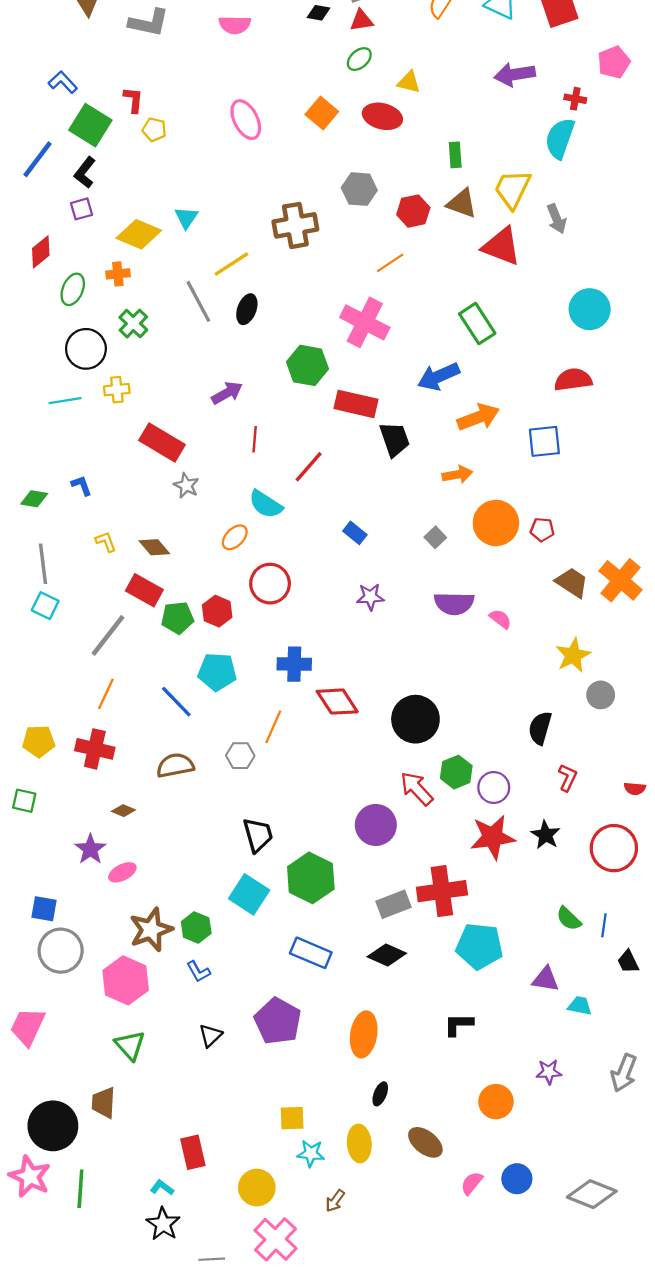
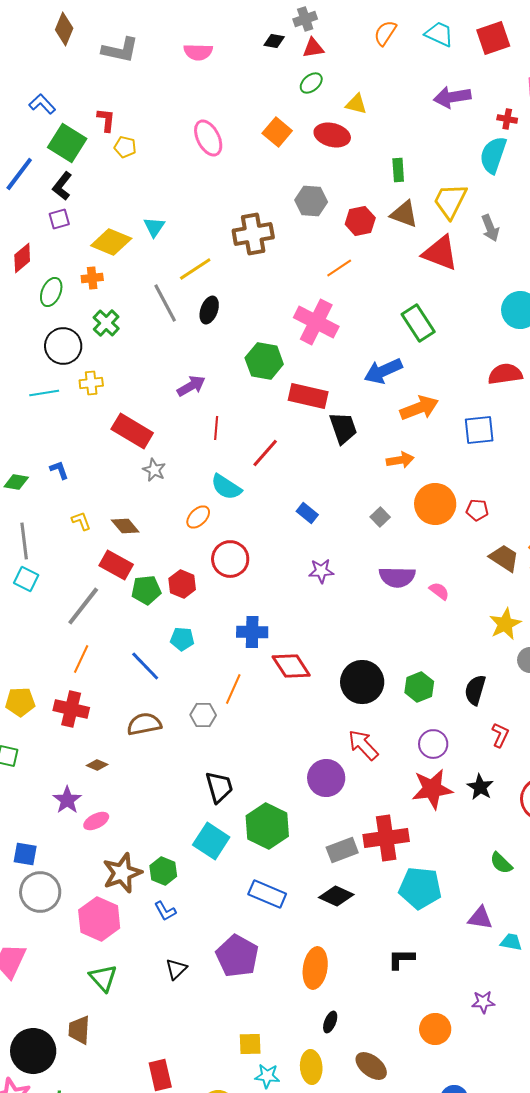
cyan pentagon: (217, 672) -> (182, 639), size x0.7
green hexagon: (456, 772) -> (419, 687), moved

